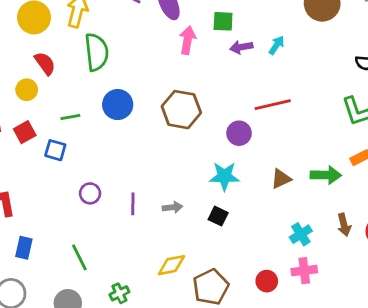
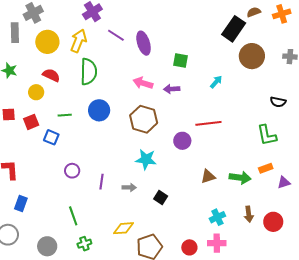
pink arrow: (187, 40) -> (143, 83), moved, turned -90
purple arrow: (241, 47) -> (172, 89), moved
red semicircle: (45, 63) -> (51, 75), turned -36
cyan star: (224, 176) -> (146, 159), moved
green line: (79, 257) -> (73, 216), moved

